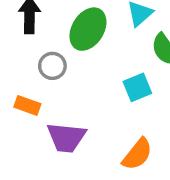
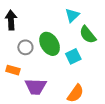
green ellipse: (88, 29) -> (50, 44), moved, turned -60

